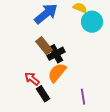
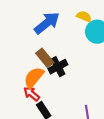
orange semicircle: (57, 73) -> (34, 78), moved

